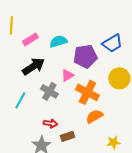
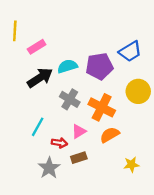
cyan semicircle: (58, 41) -> (67, 66), moved
pink triangle: (67, 75) -> (79, 131), moved
gray cross: (49, 91) -> (70, 99), moved
cyan line: (20, 100) -> (38, 127), moved

